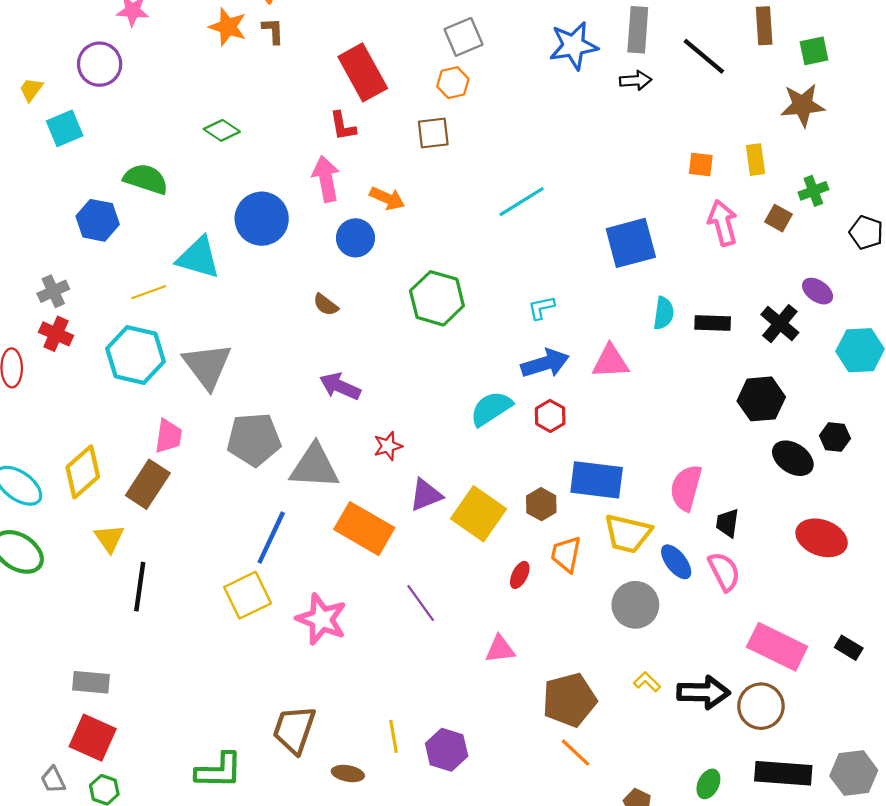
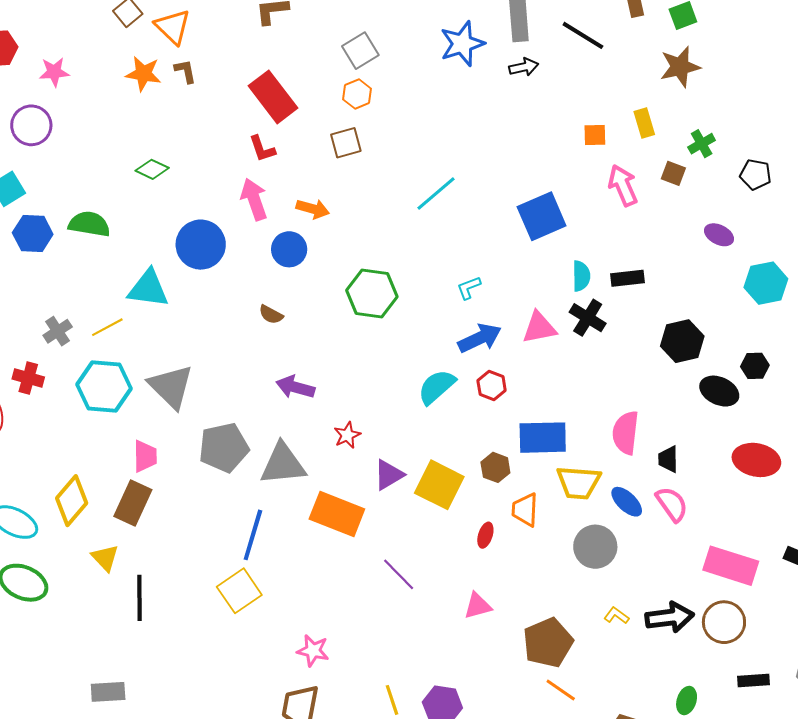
blue hexagon: (98, 220) -> (33, 233), moved
gray cross: (53, 291) -> (58, 331), moved
black cross: (780, 324) -> (588, 318), moved
pink star: (321, 619) -> (313, 651), moved, size x0.7
black rectangle: (783, 773) -> (754, 681), size x0.6

